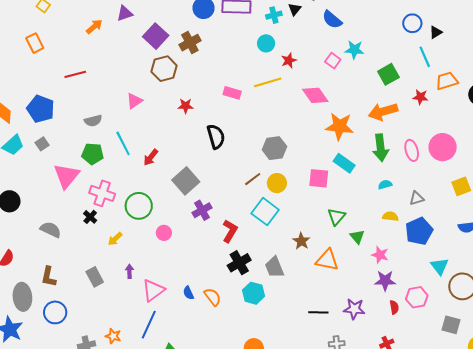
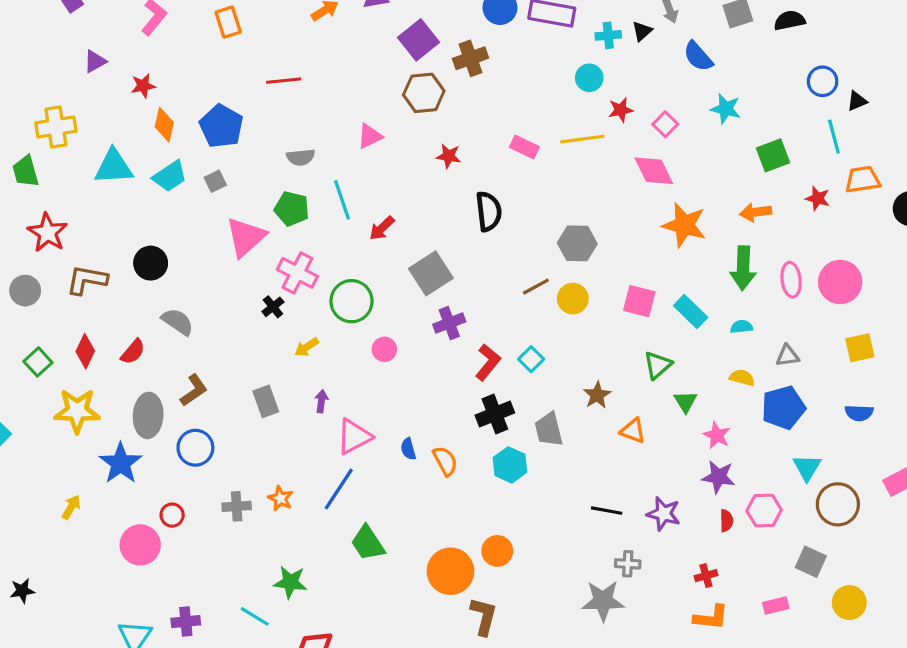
pink square: (333, 61) -> (665, 124), moved
orange arrow: (383, 112) -> (756, 212), size x0.7
cyan rectangle: (344, 163) -> (691, 312), moved
cyan square: (265, 212) -> (531, 359), moved, size x0.6
gray semicircle: (51, 230) -> (178, 322), moved
orange triangle: (327, 260) -> (633, 431), size x0.7
brown L-shape: (49, 277) -> (194, 390), turned -145

